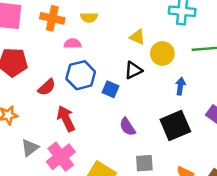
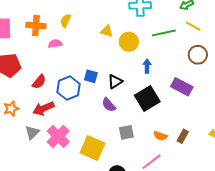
yellow semicircle: (89, 17) -> (66, 21), turned 120
black triangle: (133, 70) -> (115, 81), moved
blue hexagon: (81, 75) -> (69, 88), moved
red arrow: (66, 119) -> (43, 108), moved, turned -80

